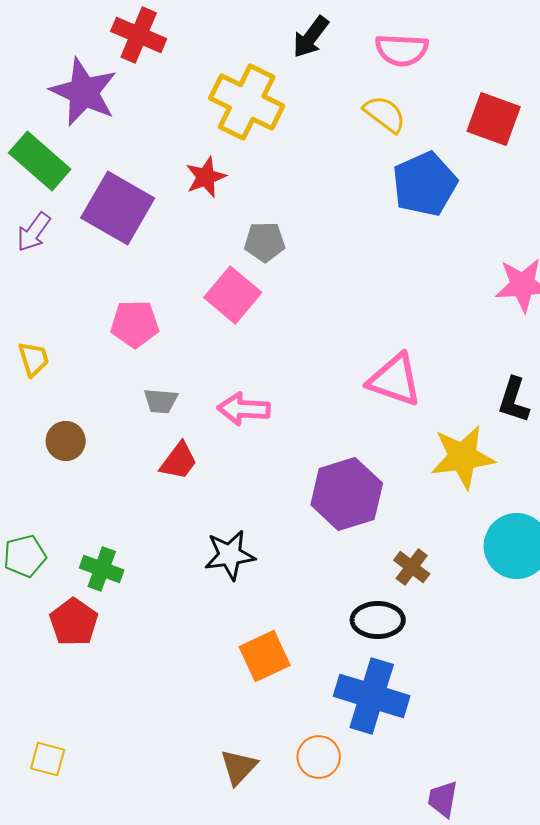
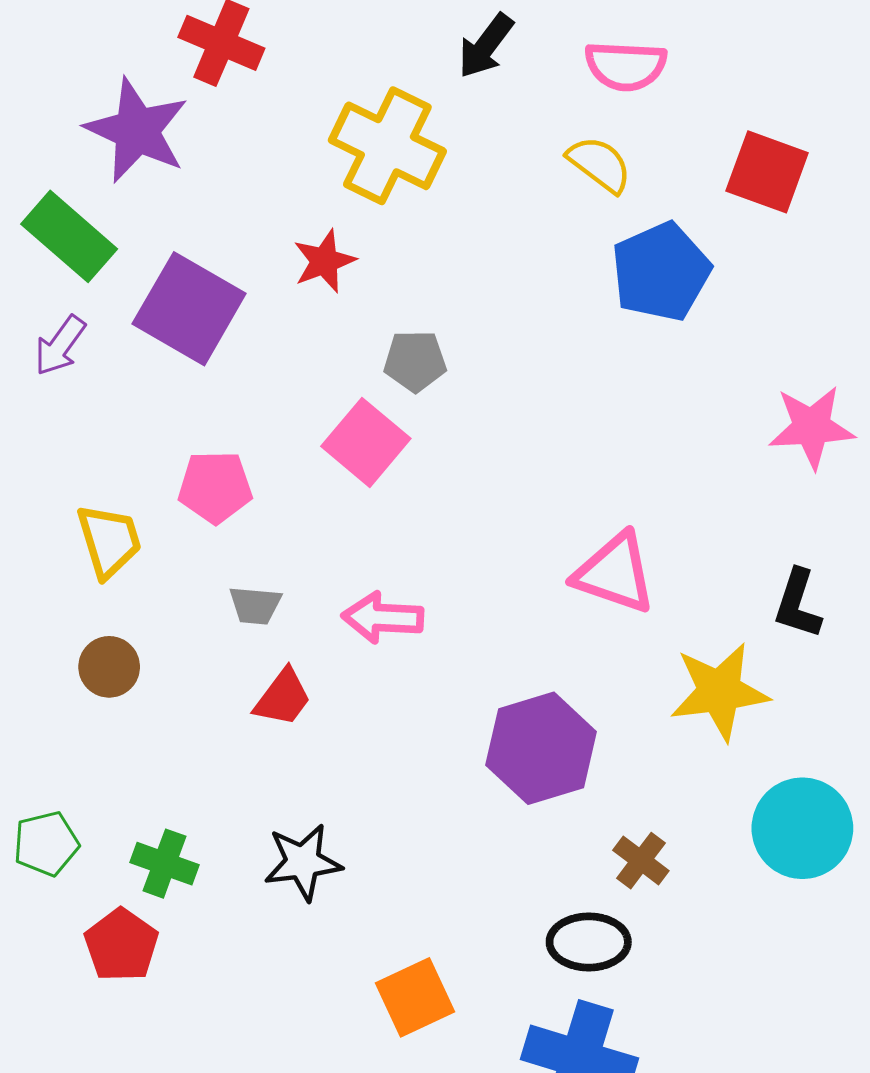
yellow trapezoid: (34, 359) -> (109, 541), moved, size x1.4
black star: (230, 555) -> (303, 862), moved

